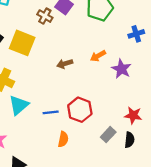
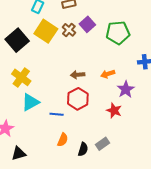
yellow square: (22, 43) -> (46, 31), moved
red hexagon: (80, 110) -> (78, 99), moved
red star: (133, 115) -> (114, 111), moved
black semicircle: (129, 140) -> (83, 149), moved

